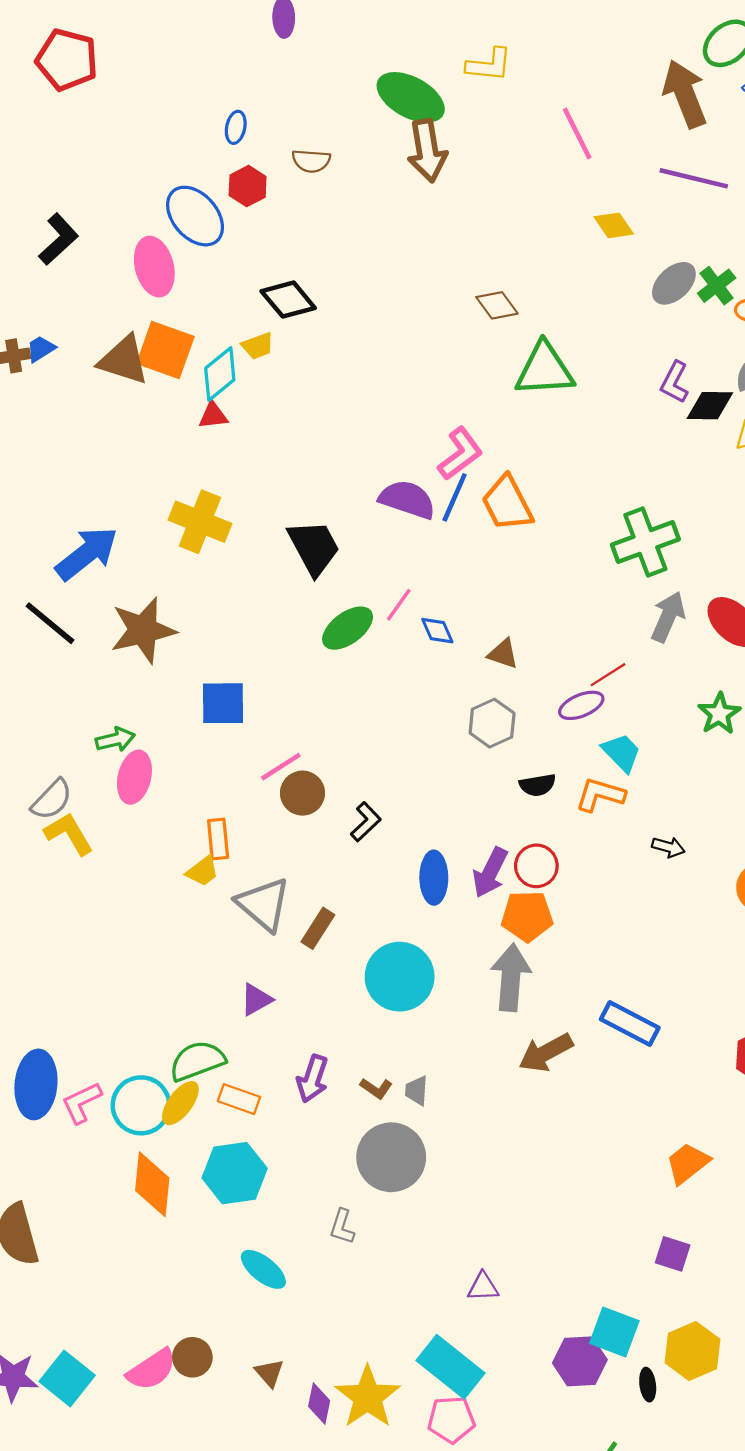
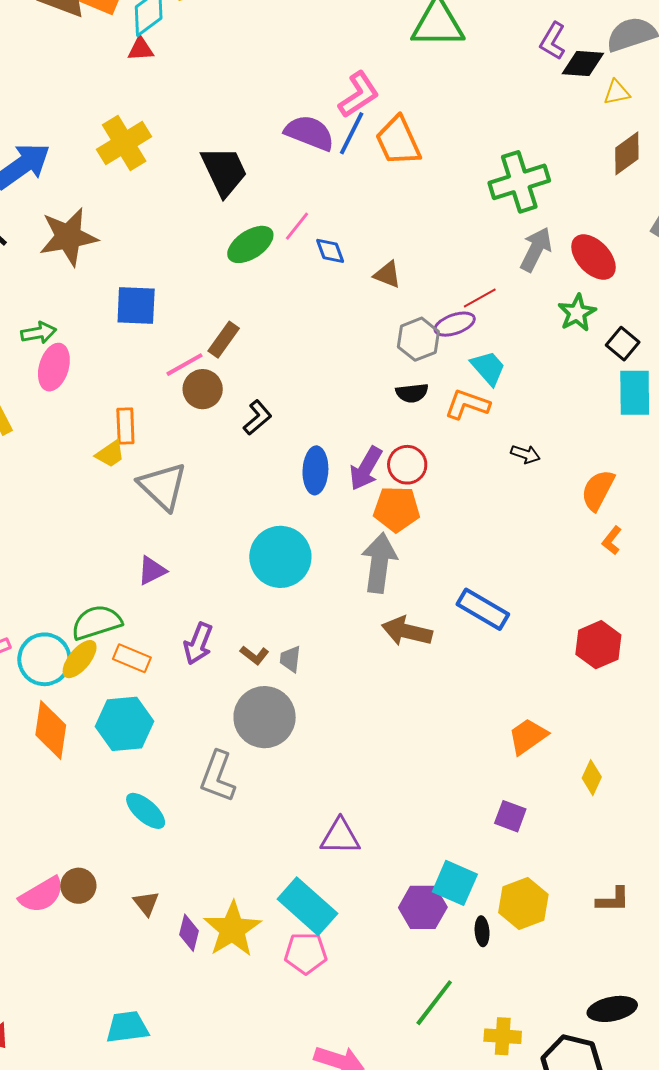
yellow cross: (200, 522) -> (124, 143), turned 34
green star: (719, 714) -> (577, 313), moved
gray hexagon: (492, 723) -> (418, 339), moved
brown rectangle: (318, 928) -> (224, 340), moved
brown arrow: (546, 1053) -> (407, 631), turned 39
gray L-shape: (342, 1227) -> (218, 777), size x1.6
purple triangle: (483, 1287) -> (340, 837), size x1.4

